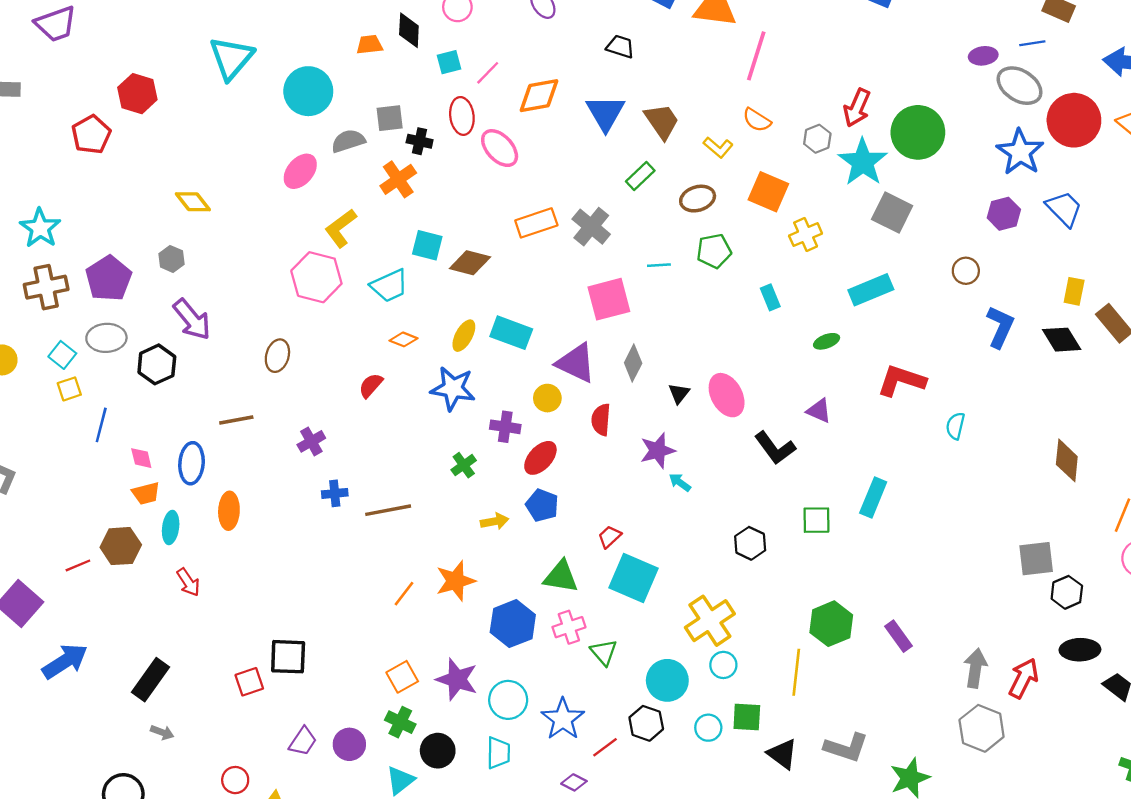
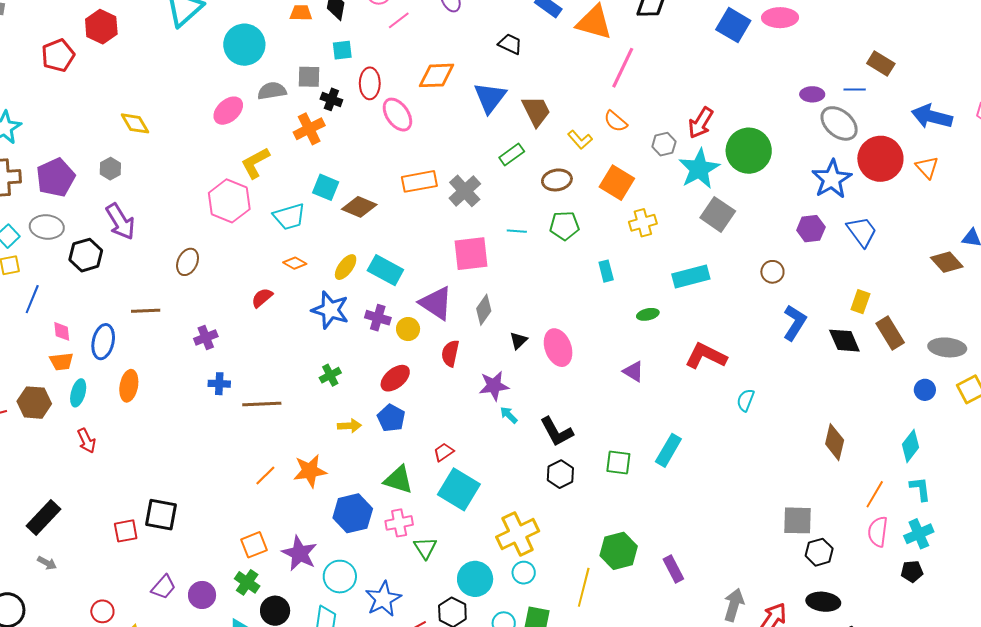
cyan square: (449, 62) -> (342, 50), moved
pink line: (488, 73) -> (399, 20), moved
purple cross: (505, 427) -> (378, 318), moved
black L-shape: (775, 448) -> (557, 432), moved

